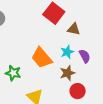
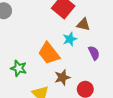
cyan star: (67, 52) -> (70, 39), moved
brown star: (67, 73) -> (62, 77), moved

